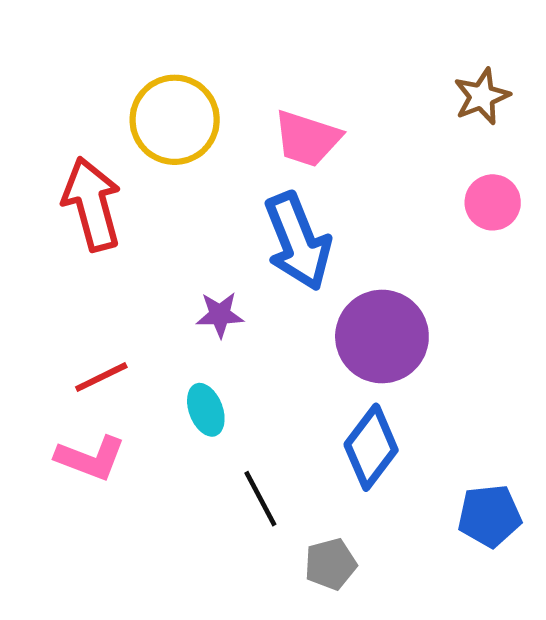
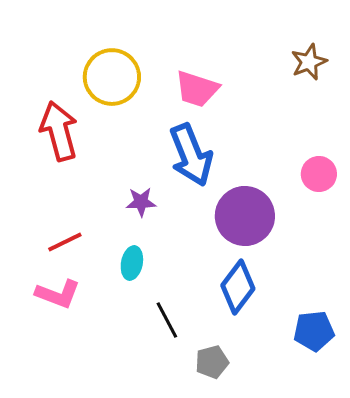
pink circle: (493, 202) -> (319, 174), moved
cyan ellipse: (206, 410) -> (132, 263), turned 32

